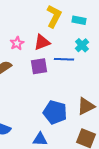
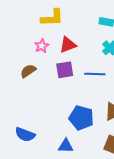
yellow L-shape: (54, 16) -> (52, 18), moved, turned 60
blue line: (64, 59) -> (95, 74), moved

